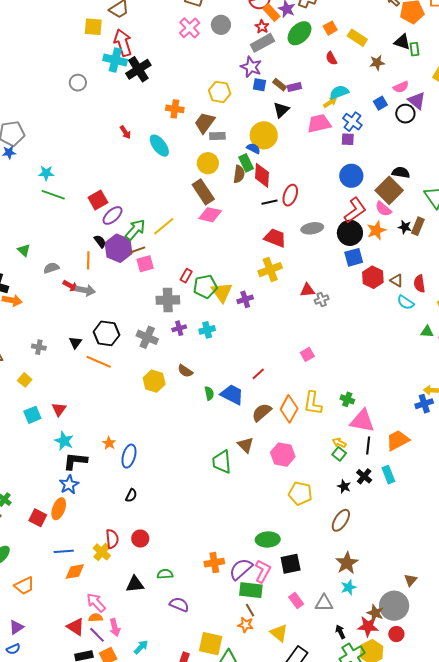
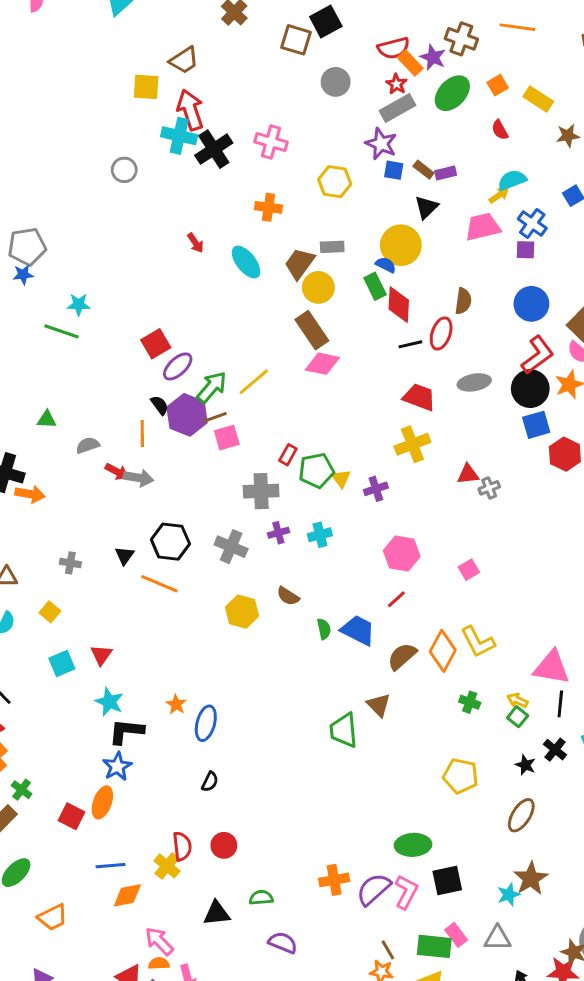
pink cross: (190, 28) -> (271, 142), moved, turned -30
brown trapezoid: (205, 123) -> (300, 264), moved
brown semicircle: (239, 174) -> (463, 301), moved
green line: (53, 195) -> (62, 331), moved
green triangle: (24, 250) -> (47, 419), turned -40
yellow triangle: (222, 292) -> (341, 478), size x0.6
green cross: (347, 399) -> (470, 702), moved
yellow L-shape: (313, 403) -> (478, 642), turned -35
pink hexagon: (283, 455) -> (402, 554), moved
cyan star: (349, 587) -> (509, 895), moved
green rectangle: (251, 590) -> (434, 946), moved

